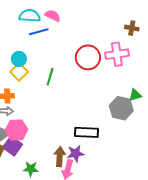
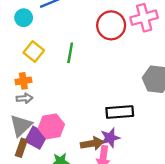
cyan circle: (19, 59) -> (24, 18), moved
pink hexagon: (16, 130) -> (51, 126), moved
brown arrow: (60, 157) -> (92, 144), turned 84

